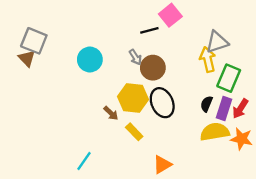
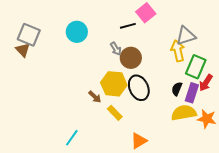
cyan circle: (90, 60) -> (77, 32), moved
red arrow: (240, 109) -> (206, 83), moved

